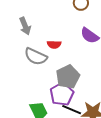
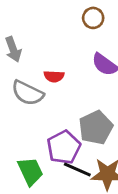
gray pentagon: (68, 77) -> (96, 128), moved

